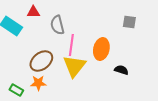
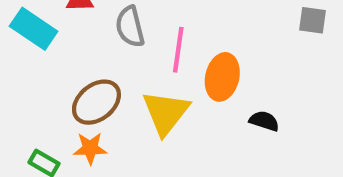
gray square: (129, 22) -> (312, 20), moved
pink line: (71, 45) -> (178, 50), moved

